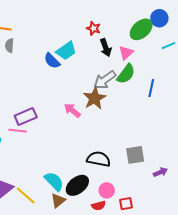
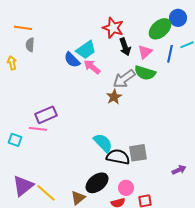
red star: (94, 28) -> (113, 28), size x1.5
green semicircle: (126, 74) -> (145, 73), turned 70
blue line: (151, 88) -> (170, 54), moved
brown star: (95, 98) -> (114, 97), size x0.7
pink arrow: (72, 110) -> (92, 67), moved
gray square: (135, 155) -> (138, 153), moved
cyan semicircle: (54, 181) -> (103, 143), moved

